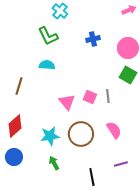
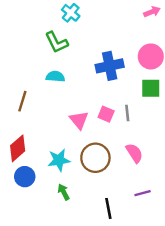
blue cross: (93, 39) -> (110, 66), moved, size x1.6
green square: (128, 75) -> (151, 88), turned -30
blue circle: (14, 157) -> (25, 177), moved

